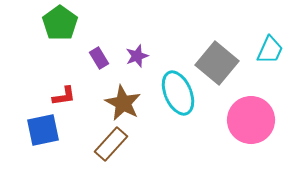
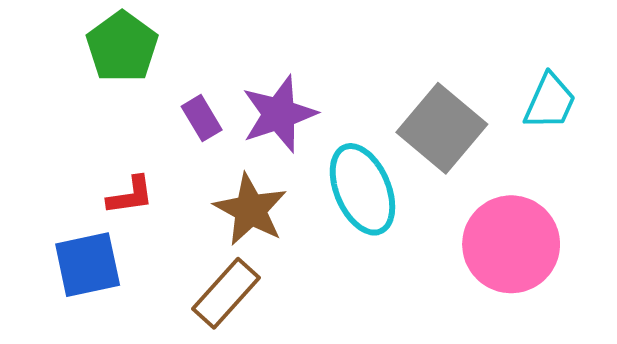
purple star: (137, 56) -> (279, 114), size x1.6

